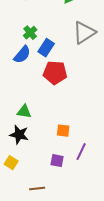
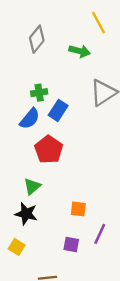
green cross: (30, 33) -> (39, 93), turned 32
red pentagon: (55, 73) -> (49, 150), moved, turned 30
green triangle: (24, 112) -> (32, 186), turned -49

